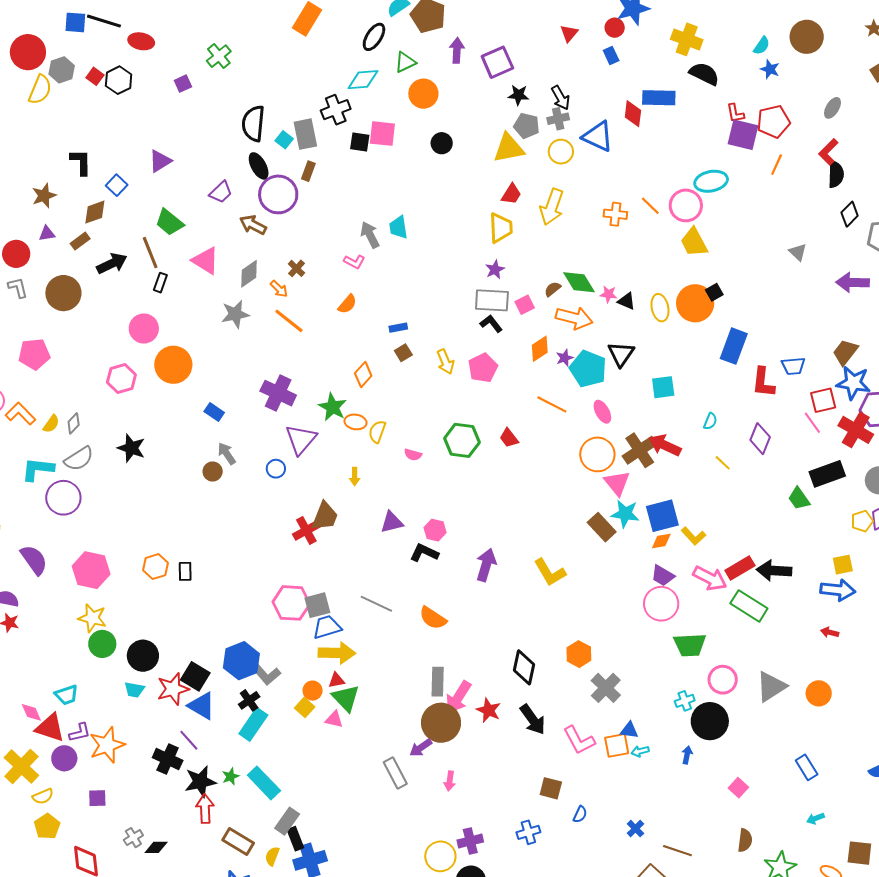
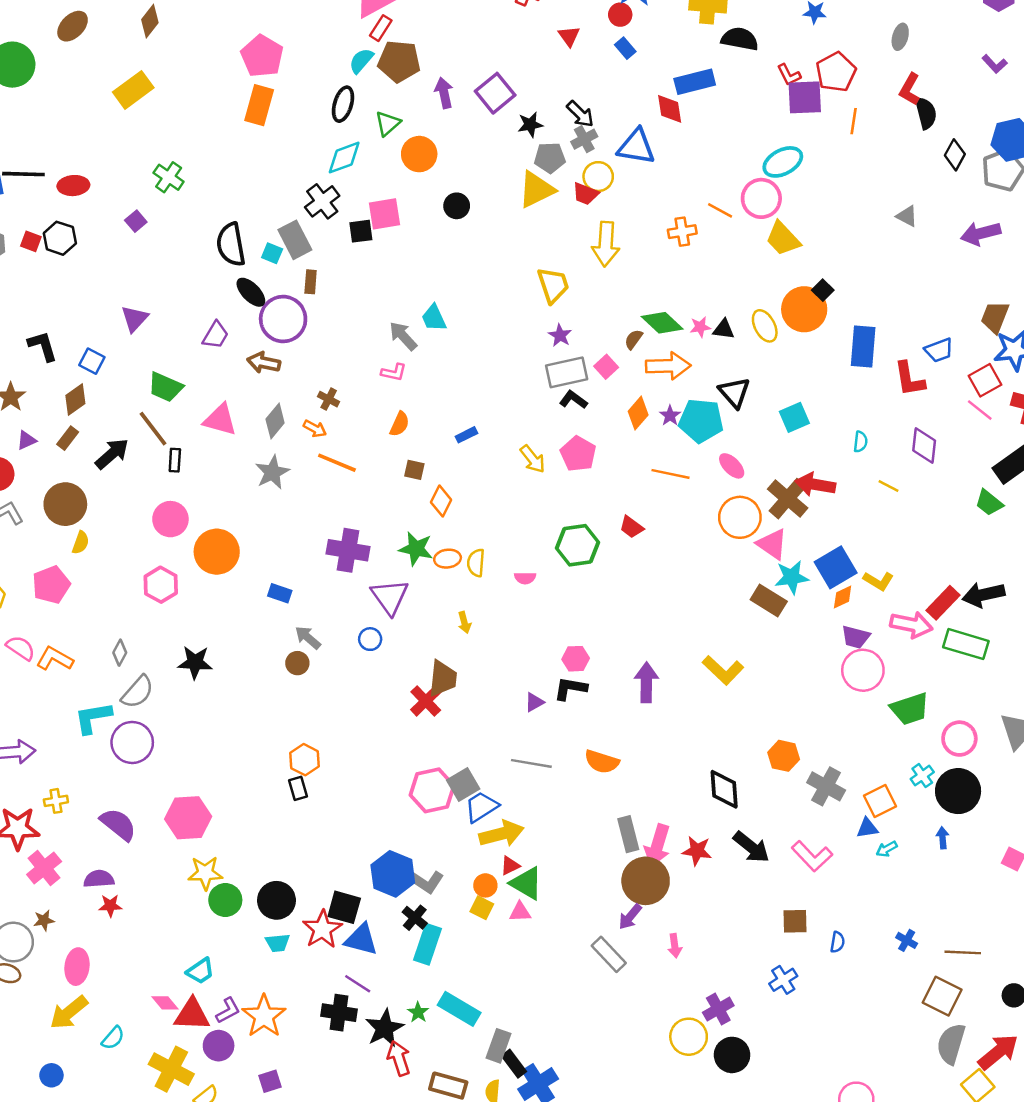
red trapezoid: (511, 194) -> (586, 194), moved, turned 95
brown square: (403, 353) -> (414, 470), moved, turned -30
yellow semicircle: (51, 424) -> (81, 543), moved
purple triangle: (392, 522) -> (534, 702), moved, size x0.7
orange hexagon: (155, 567) -> (305, 760), moved
orange square: (617, 745) -> (880, 801), moved

